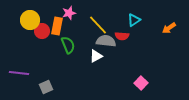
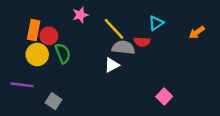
yellow circle: (30, 20) -> (37, 55), moved
orange rectangle: (57, 26) -> (34, 30), moved
green semicircle: (68, 45) -> (63, 53), moved
gray square: (46, 87) -> (53, 101), turned -32

